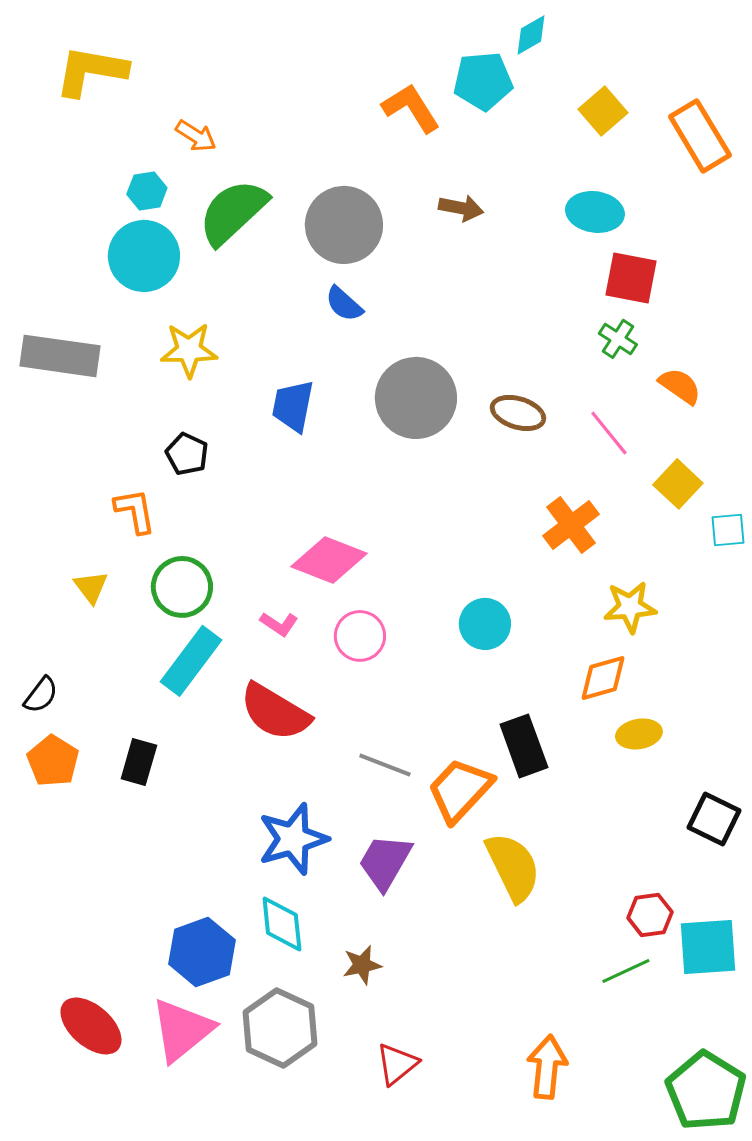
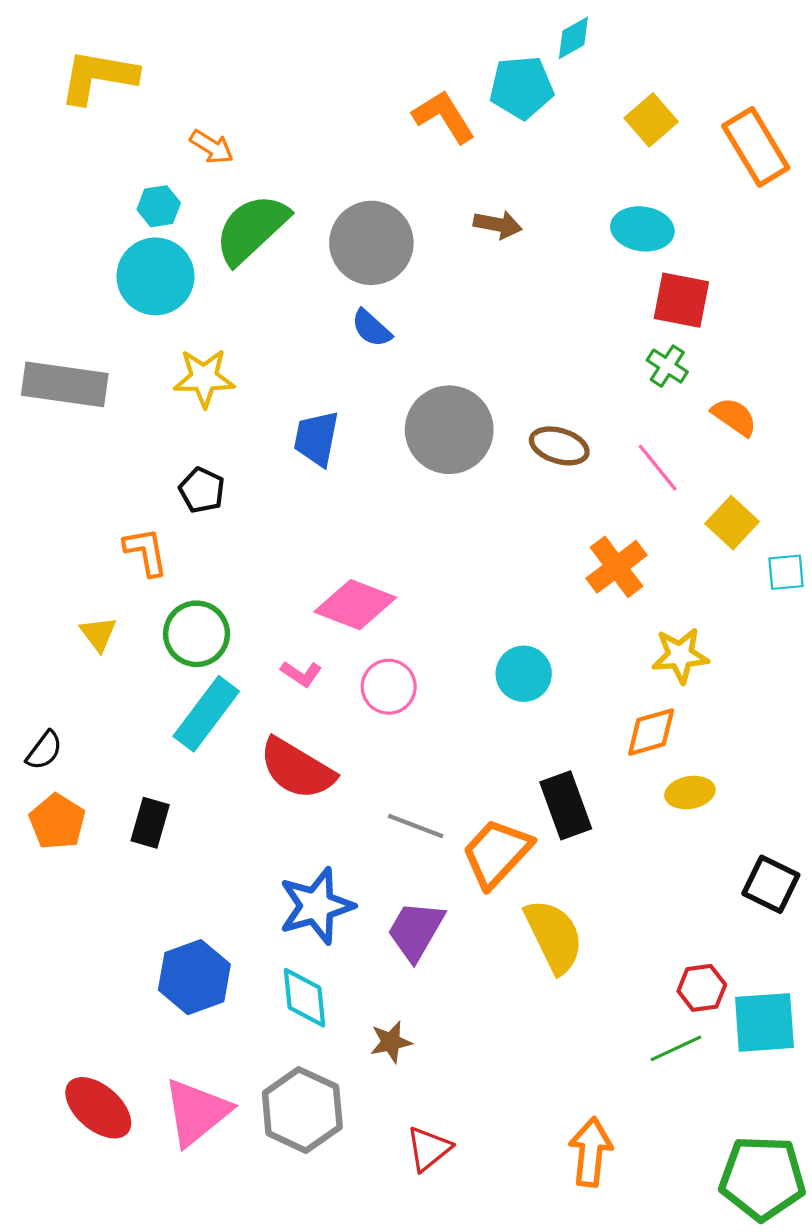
blue hexagon: (202, 952) -> (194, 977), moved
green pentagon: (706, 1091) -> (762, 1178), turned -30

